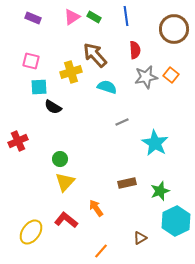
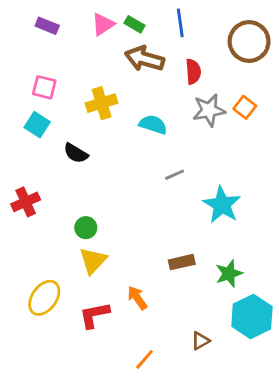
brown arrow: (95, 55) -> (145, 59), moved, turned -32
cyan square: (39, 87) -> (37, 125), moved, turned 36
red L-shape: (66, 220) -> (94, 315), turned -50
yellow ellipse: (31, 232) -> (44, 298), moved

